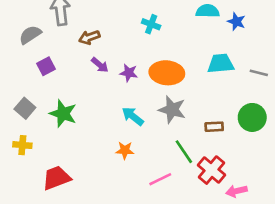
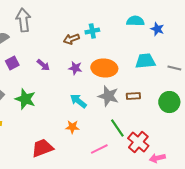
cyan cross: (151, 24) -> (92, 31), turned -32
brown arrow: (89, 37) -> (71, 39), moved
purple arrow: (100, 65) -> (43, 65), moved
brown rectangle: (214, 127) -> (133, 96), moved
red trapezoid: (56, 178) -> (42, 148), moved

